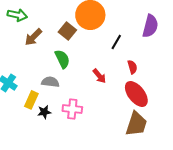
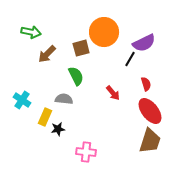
purple semicircle: (150, 26) -> (144, 43), moved, turned 50
brown square: (67, 31) -> (81, 48), turned 36
pink cross: (72, 109) -> (86, 152), moved

